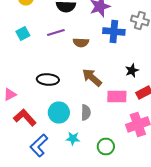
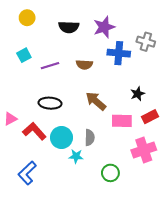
purple line: (56, 32) -> (50, 66), moved
red L-shape: (25, 118) -> (34, 131), moved
cyan star: (73, 138) -> (76, 156), moved
blue L-shape: (39, 146) -> (27, 173), moved

